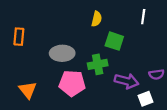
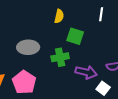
pink pentagon: (72, 83) -> (24, 82), moved, turned 30
white square: (145, 99) -> (103, 88), turned -32

